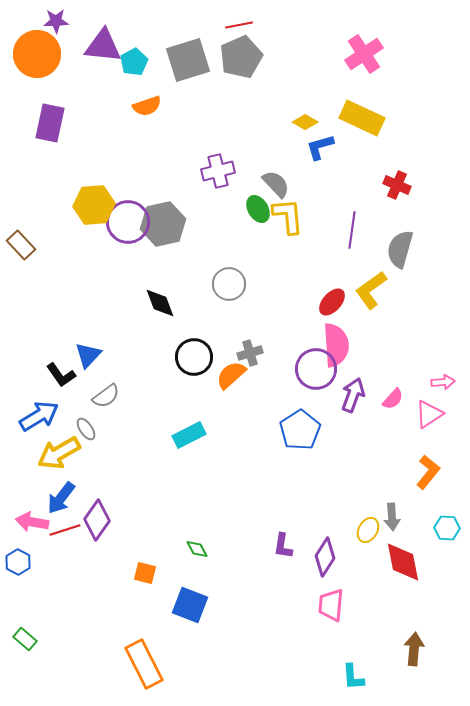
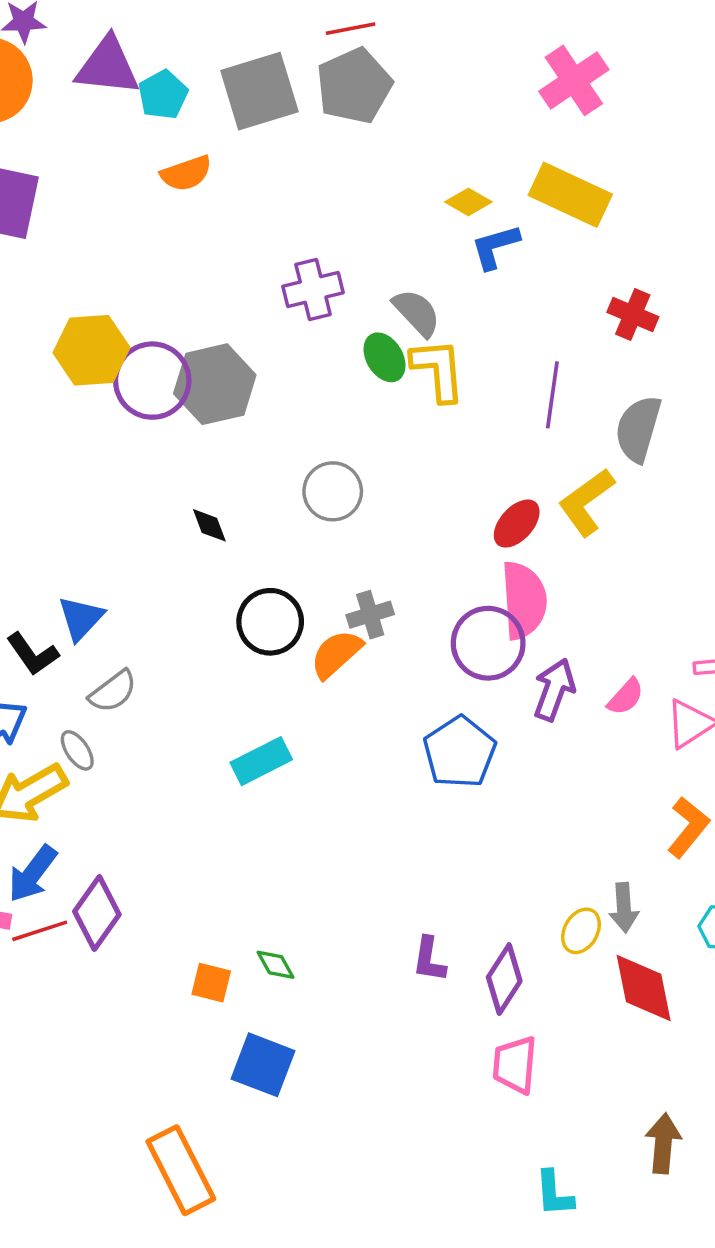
black diamond: (160, 303) -> (209, 525), size x0.7
orange square: (145, 573) -> (211, 983), moved

